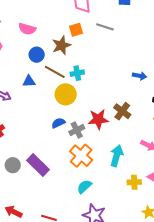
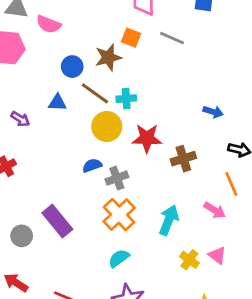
pink semicircle: (27, 29) -> (49, 24), moved
orange square: (76, 30) -> (131, 38), turned 32
brown cross: (122, 111) -> (183, 159), turned 30
red star: (98, 119) -> (147, 138), moved
gray circle: (13, 165) -> (22, 236), moved
yellow cross: (134, 182) -> (189, 260), turned 32

